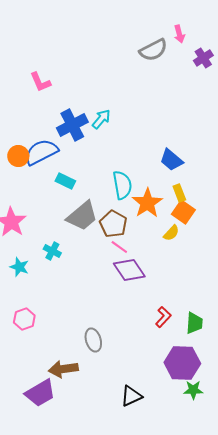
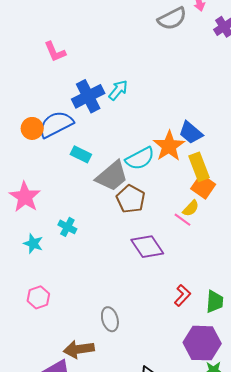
cyan semicircle: (122, 185) -> (140, 159), turned 72
yellow rectangle: (179, 193) -> (199, 167), size x1.5
orange star: (147, 203) -> (169, 146), moved
gray trapezoid: (82, 216) -> (112, 176), moved
pink line: (119, 247) -> (182, 220), moved

